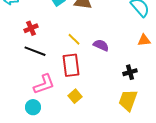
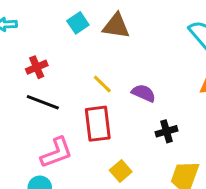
black cross: (130, 72) -> (166, 131), moved
yellow square: (75, 96) -> (121, 171), moved

